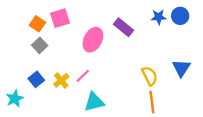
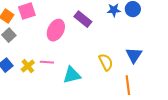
pink line: (83, 76) -> (47, 62), turned 48
cyan triangle: (94, 102) -> (72, 75), moved
orange line: (152, 102) -> (128, 85), moved

